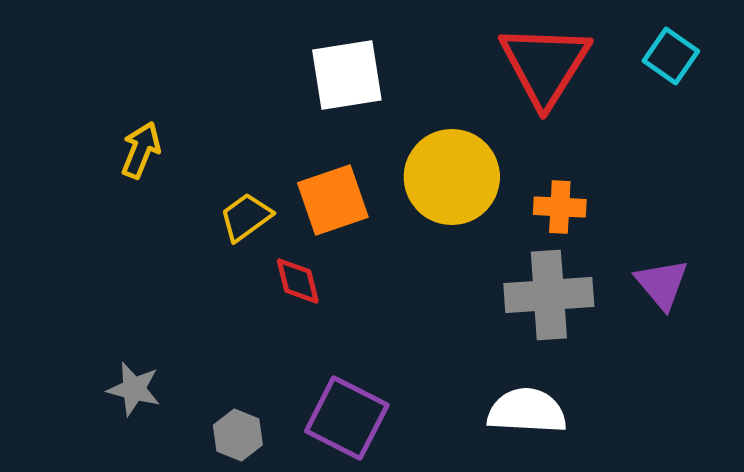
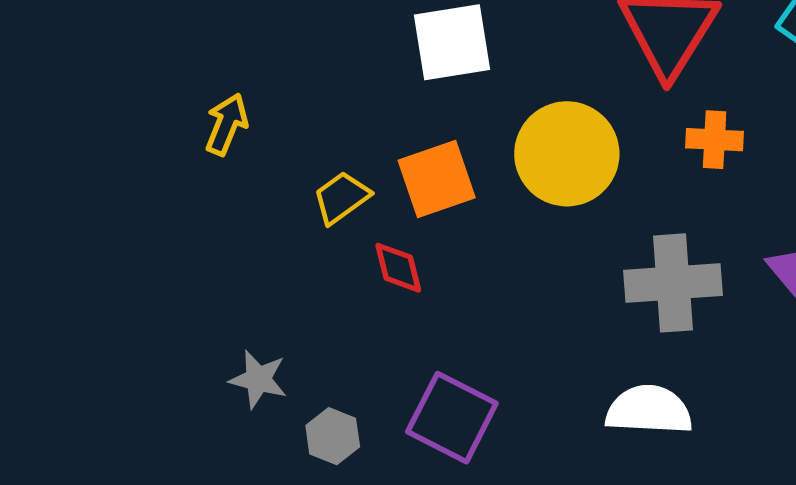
orange cross: (560, 207) -> (715, 140), moved
gray star: (134, 389) -> (258, 379), moved

